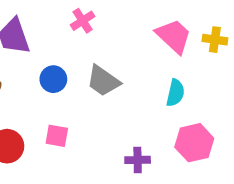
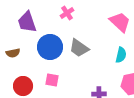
blue circle: (53, 79) -> (50, 47), size x1.6

